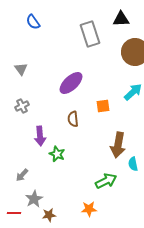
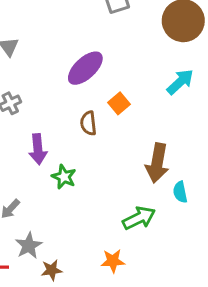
orange square: (103, 106) -> (119, 103), moved, turned -32

